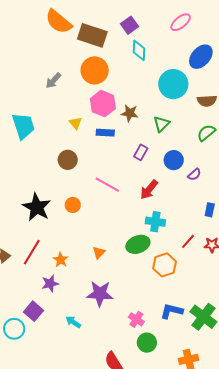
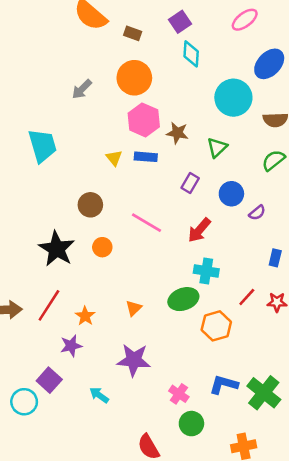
brown rectangle: (92, 35) -> (133, 33), size x0.5
yellow triangle: (75, 123) -> (114, 158), moved
brown circle: (68, 160) -> (90, 205), moved

